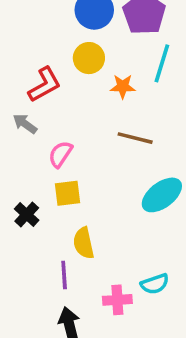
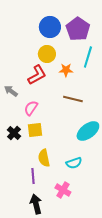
red L-shape: (44, 85) -> (37, 75), moved
black cross: (27, 215) -> (14, 133), moved
cyan semicircle: (155, 284) -> (74, 163), moved
pink cross: (117, 300) -> (63, 190), turned 35

